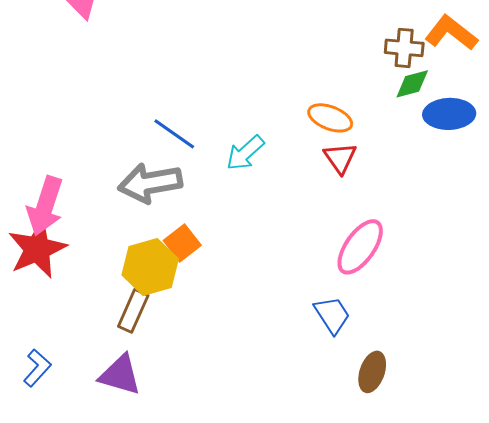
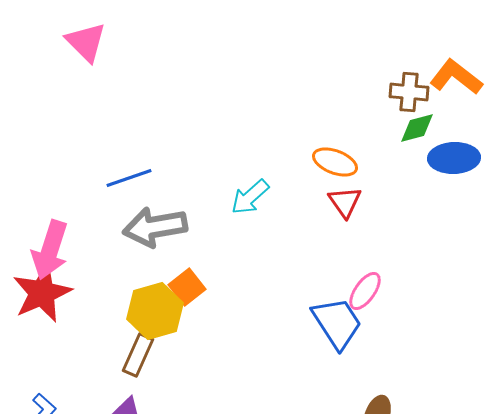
blue line: (174, 134) -> (129, 178), moved, turned -54
pink ellipse: (360, 247) -> (365, 291), size x0.7
blue trapezoid: (332, 315) -> (337, 323), moved, size x1.4

